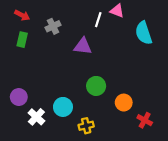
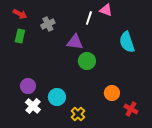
cyan semicircle: (144, 33) -> (127, 42), moved
green circle: (96, 86) -> (87, 61), moved
purple circle: (19, 97) -> (28, 86), moved
yellow cross: (86, 126) -> (78, 114), turned -32

